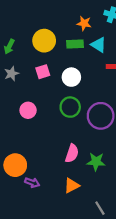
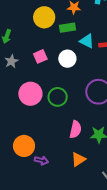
yellow circle: (44, 41) -> (44, 17), moved
cyan triangle: (99, 45) -> (87, 41), moved
green circle: (70, 107) -> (58, 97), moved
pink circle: (28, 110) -> (30, 94), size x1.5

